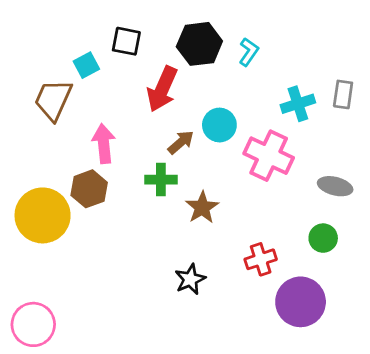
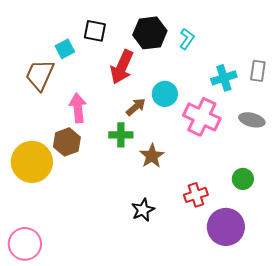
gray ellipse: (335, 186) -> (252, 120), moved

